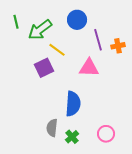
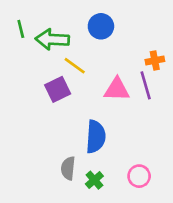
green arrow: (40, 30) -> (52, 39), turned 40
purple line: (98, 40) -> (146, 85), moved

